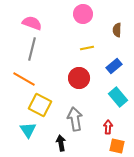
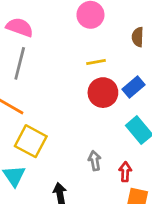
red circle: (79, 78) -> (103, 93), moved
gray arrow: (75, 119) -> (95, 161), moved, size x0.6

